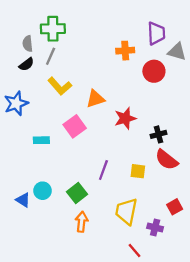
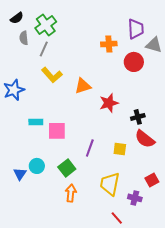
green cross: (53, 29) -> (46, 25), turned -35
black semicircle: (26, 64) -> (17, 18), moved
pink square: (75, 126) -> (57, 131), moved, turned 36
blue triangle: (23, 200) -> (20, 174), turned 32

